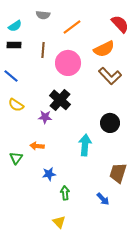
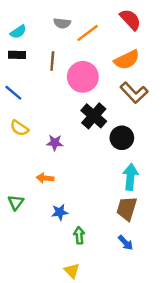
gray semicircle: (43, 15) -> (62, 23), moved
red semicircle: (120, 24) -> (130, 20), moved
black cross: (60, 100) -> (94, 116), moved
black circle: (110, 123) -> (122, 138), moved
cyan arrow: (85, 145) -> (130, 177), moved
green triangle: (16, 158) -> (16, 202), moved
brown trapezoid: (118, 173) -> (127, 209), moved

